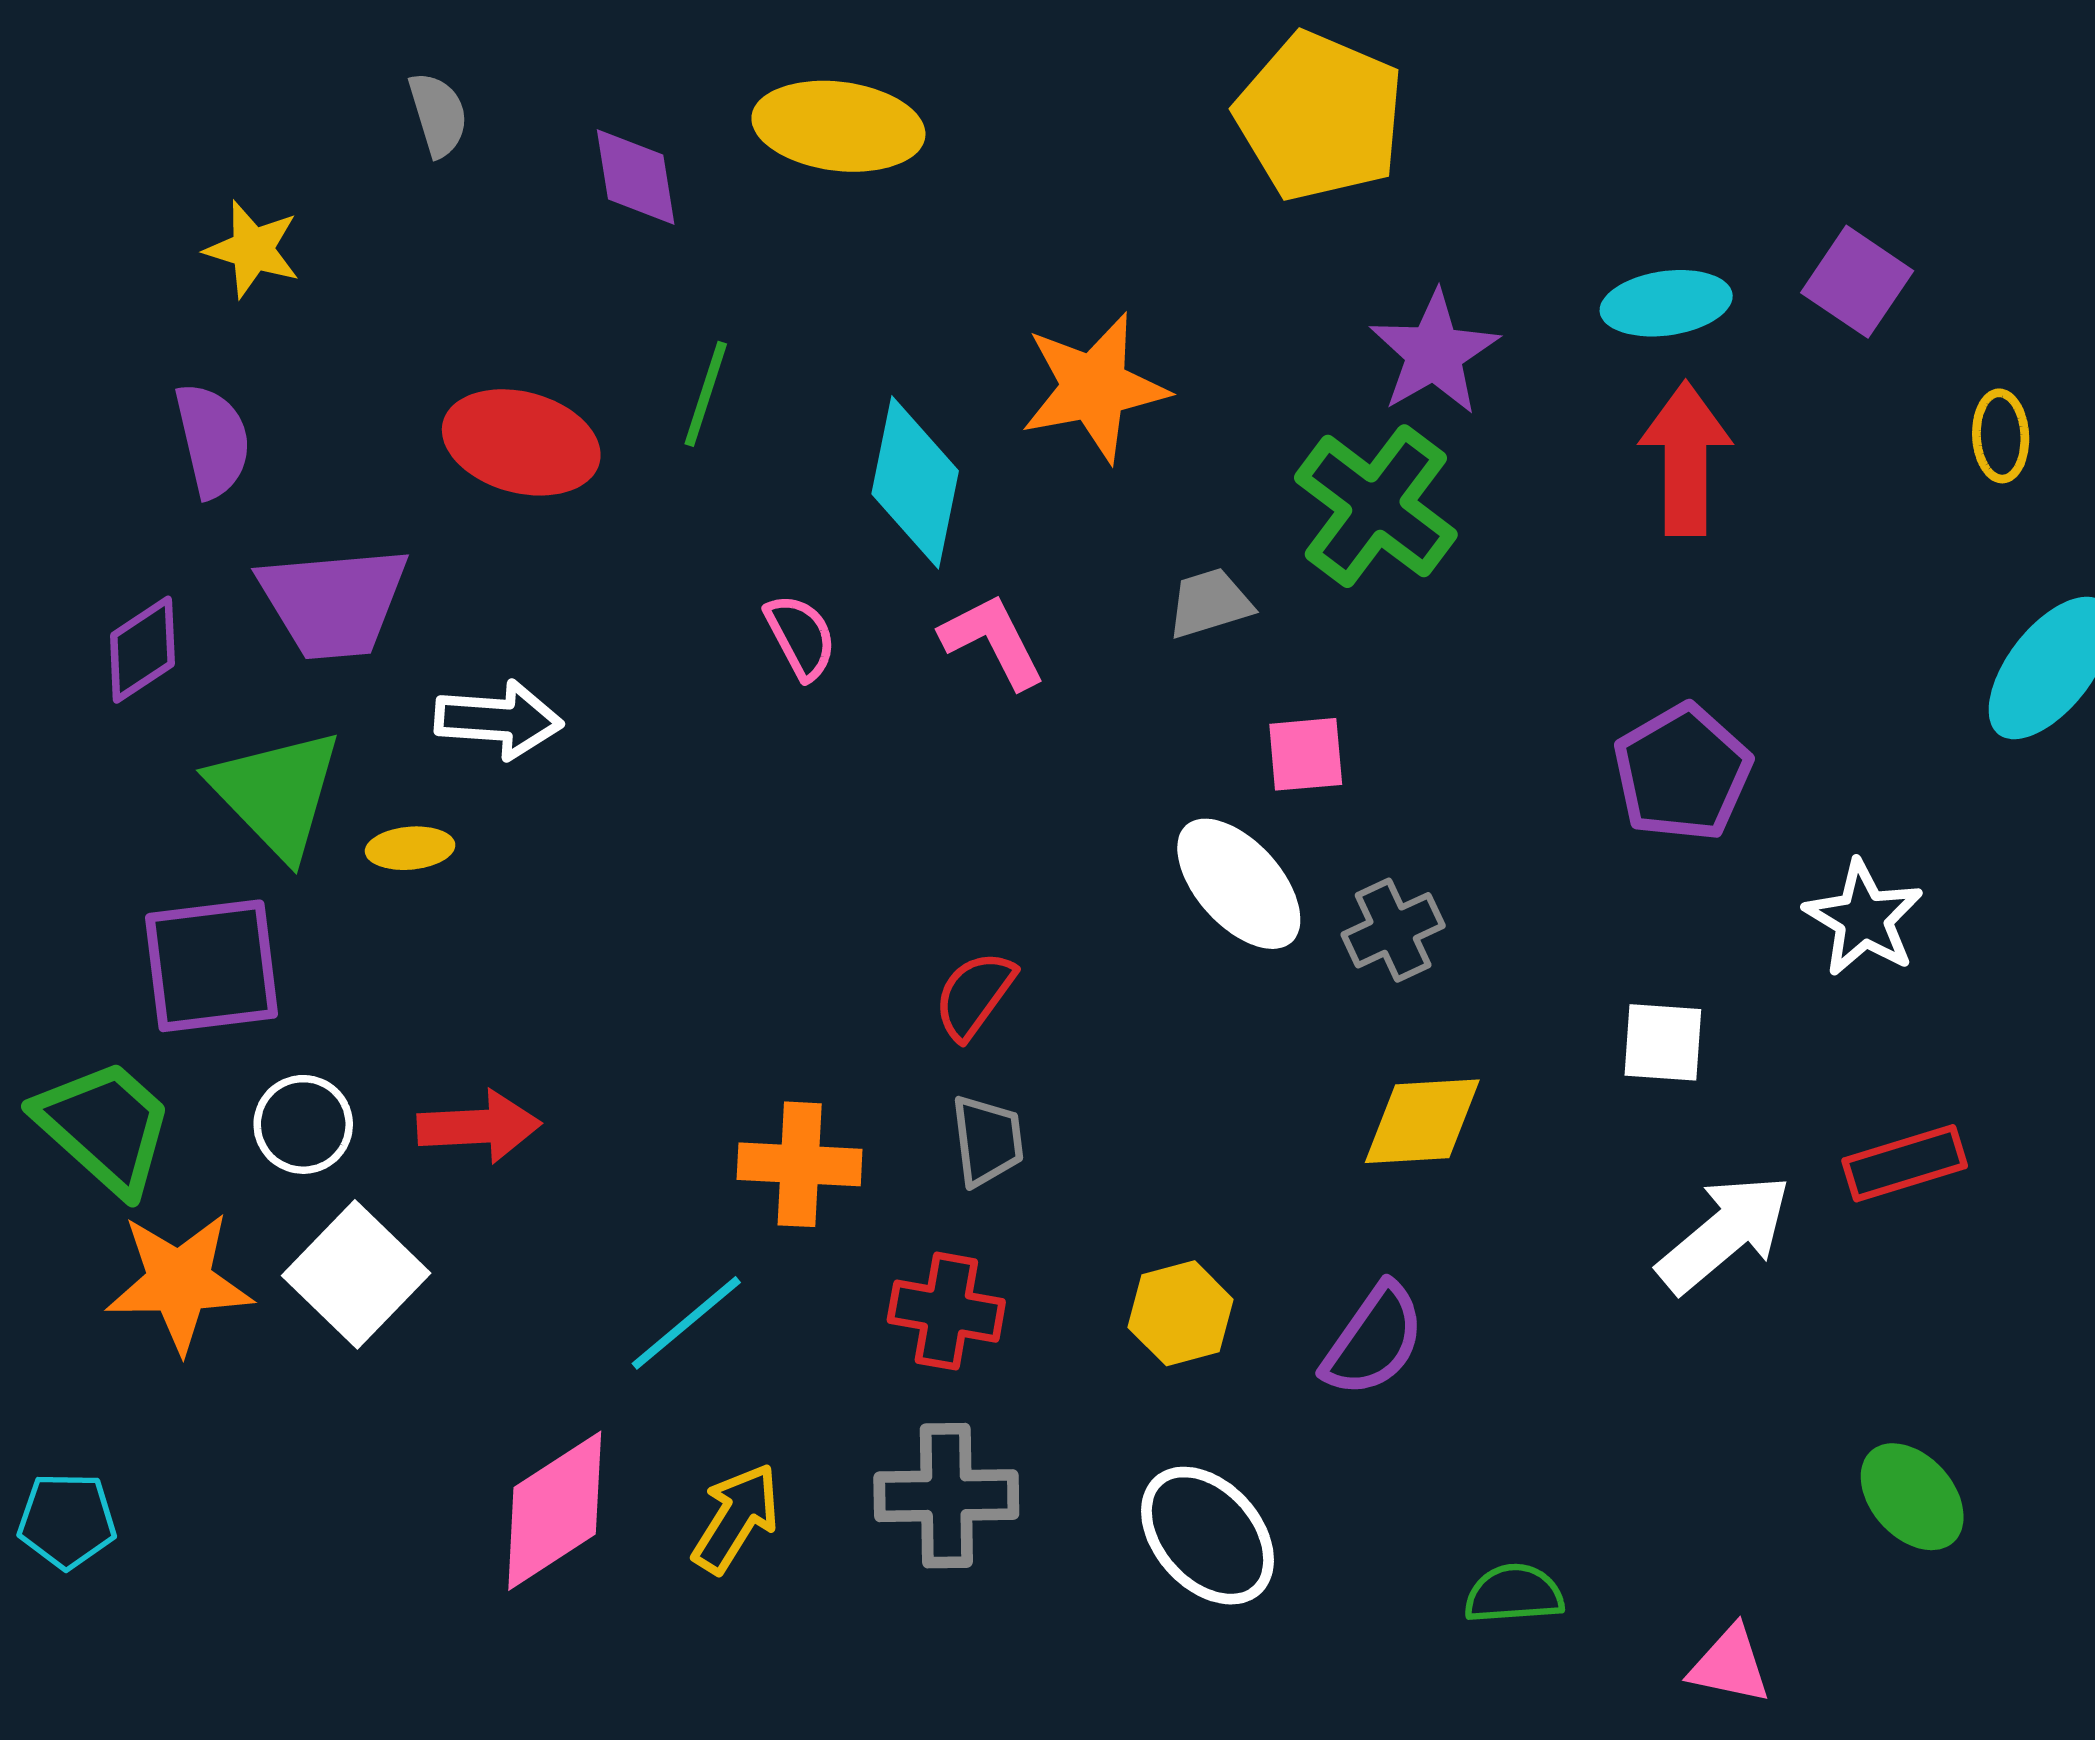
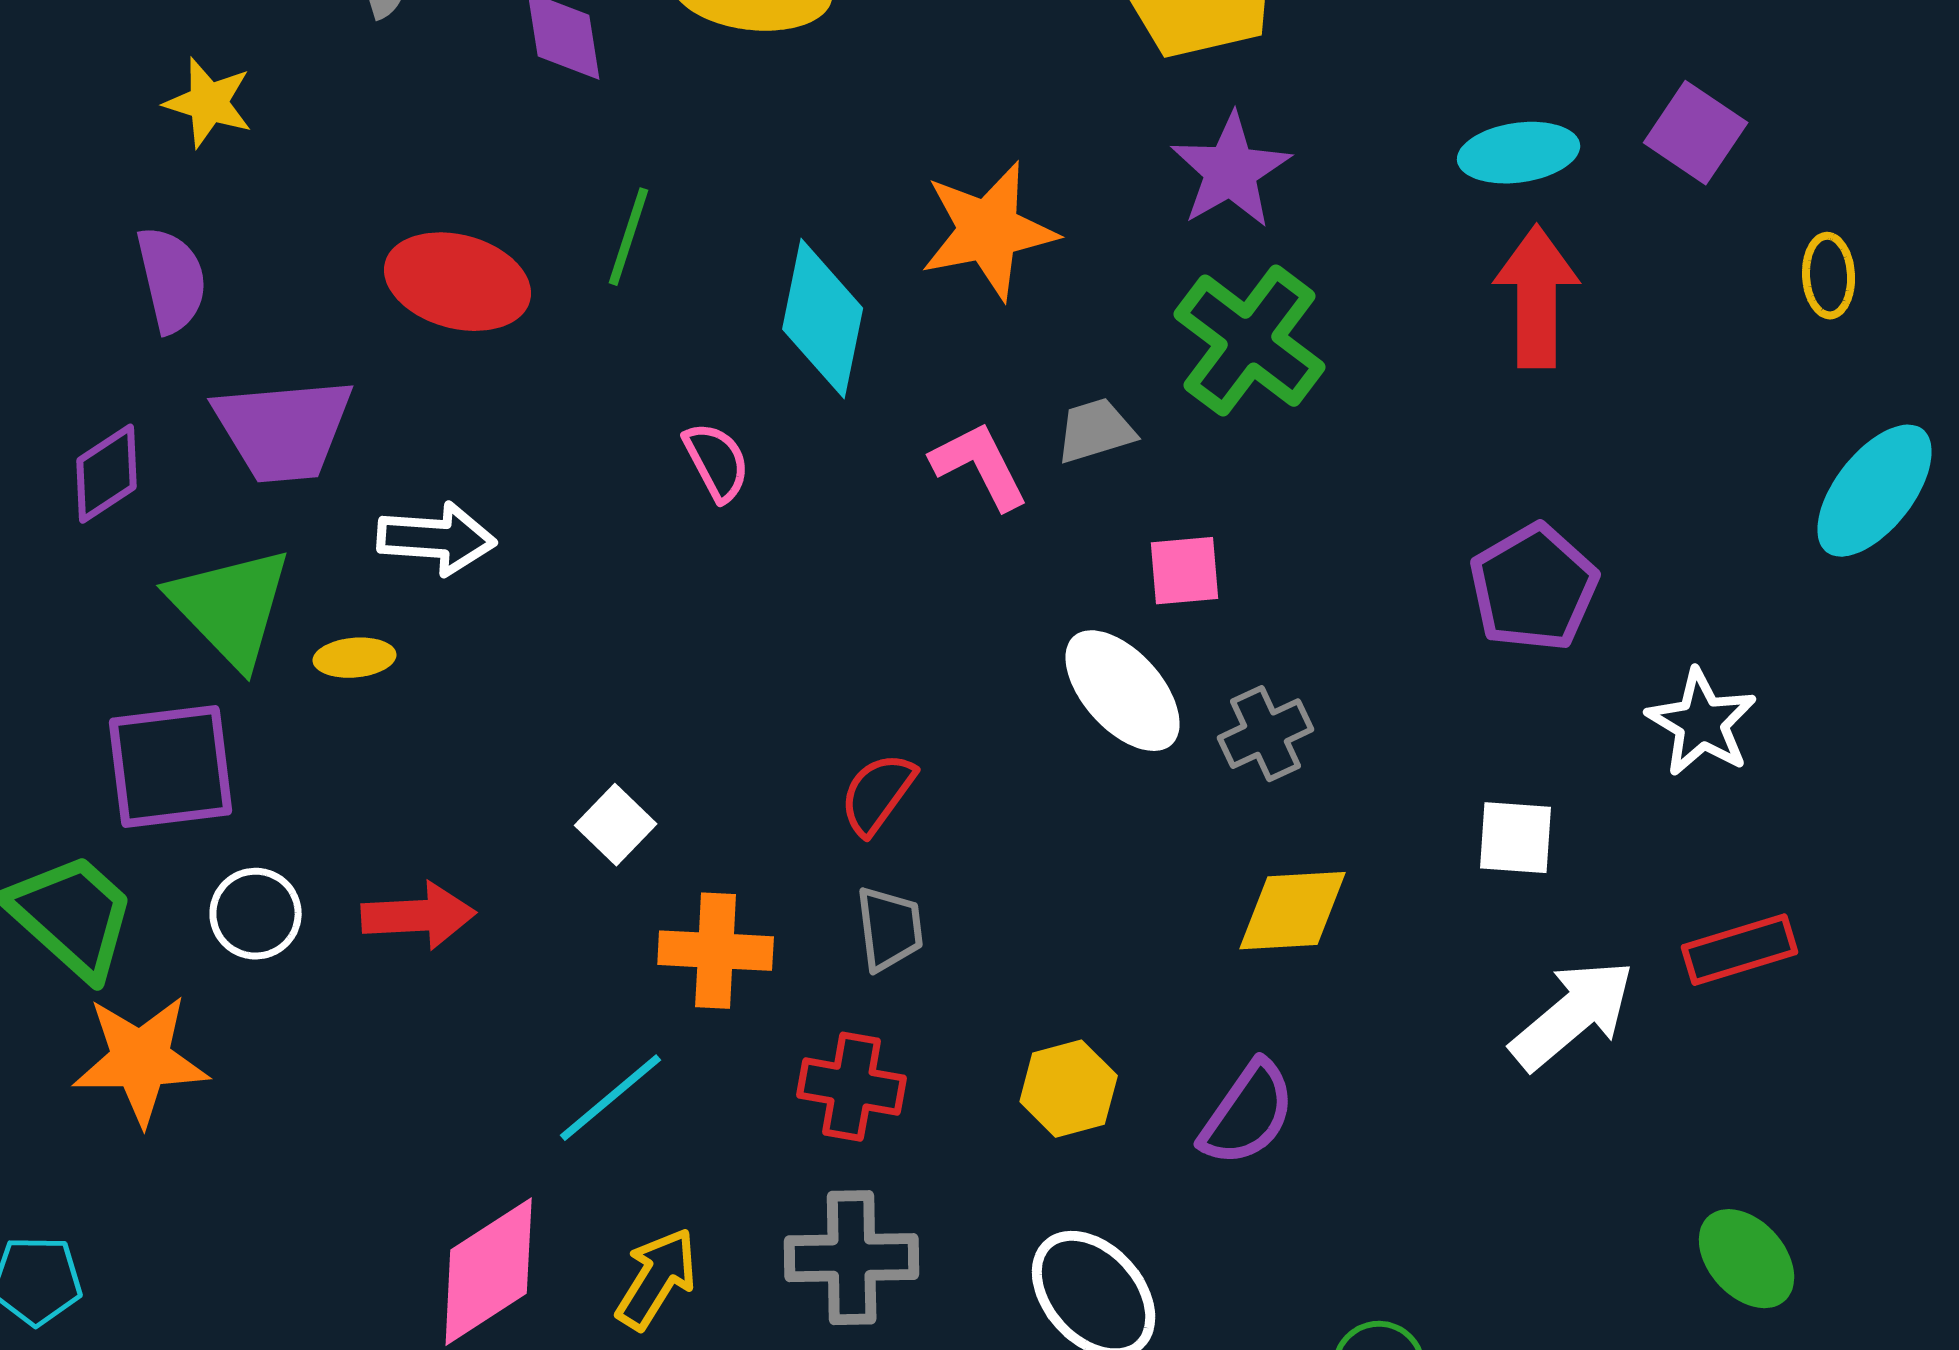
purple star: (1434, 353) -> (1231, 171), moved
pink L-shape: (993, 641) -> (980, 466), moved
white square: (356, 1274) -> (616, 825), moved, size x0.6

